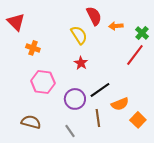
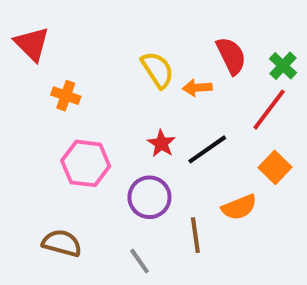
red semicircle: (94, 16) -> (231, 56), moved
orange arrow: (116, 26) -> (197, 88), moved
red star: (81, 63) -> (161, 143), moved
black line: (100, 90) -> (207, 149), moved
orange square: (138, 120) -> (275, 167), moved

